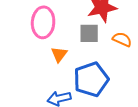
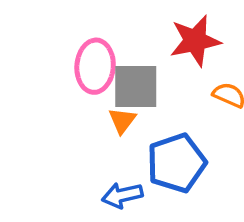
gray square: (89, 33) -> (136, 87), moved, size x1.4

